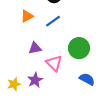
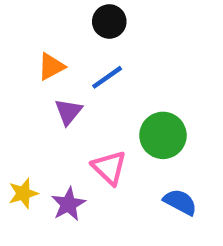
purple triangle: (35, 48) -> (68, 112), moved, turned -40
yellow star: (14, 84) -> (23, 193), moved

